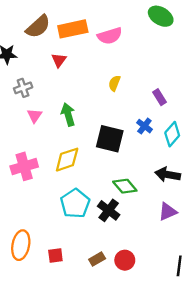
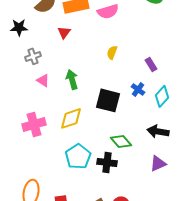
pink triangle: (35, 116) -> (43, 80), turned -32
black cross: (109, 210) -> (107, 162), turned -30

